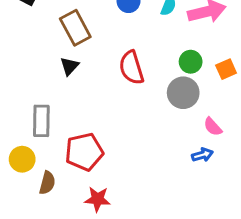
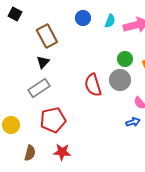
red semicircle: (131, 68) -> (93, 85), moved
gray rectangle: (41, 121) -> (39, 88), moved, turned 55
brown semicircle: (47, 183) -> (30, 153), moved

